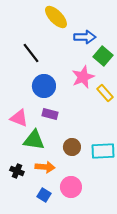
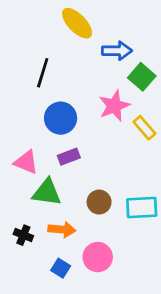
black line: (31, 53) -> (43, 73), turned 55
purple rectangle: (50, 114) -> (69, 157), turned -35

